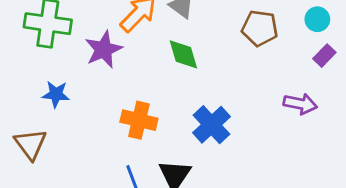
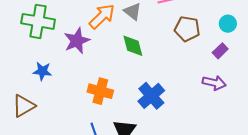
purple rectangle: (324, 56) -> (220, 51), moved
brown triangle: (31, 144) -> (24, 106), turned 35

